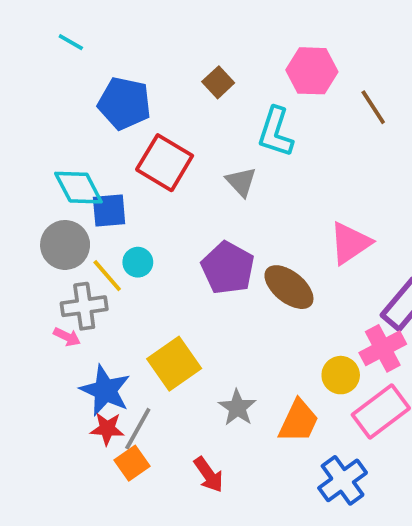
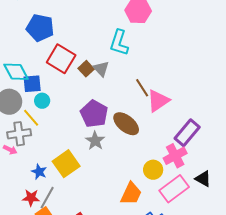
brown square: (218, 82) -> (86, 69), moved
brown line: (373, 107) -> (142, 88), moved
cyan circle: (138, 262) -> (42, 101), moved
blue star: (105, 390) -> (39, 172), moved, size x0.6
gray star: (237, 408) -> (95, 141), moved

